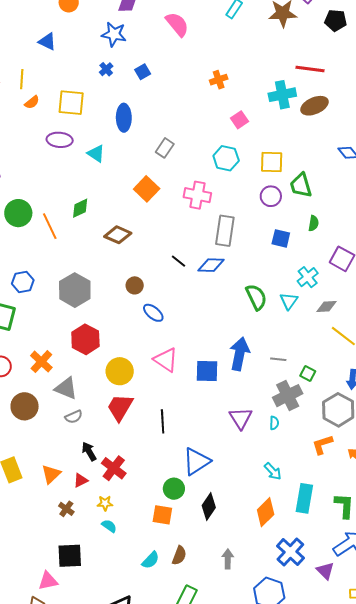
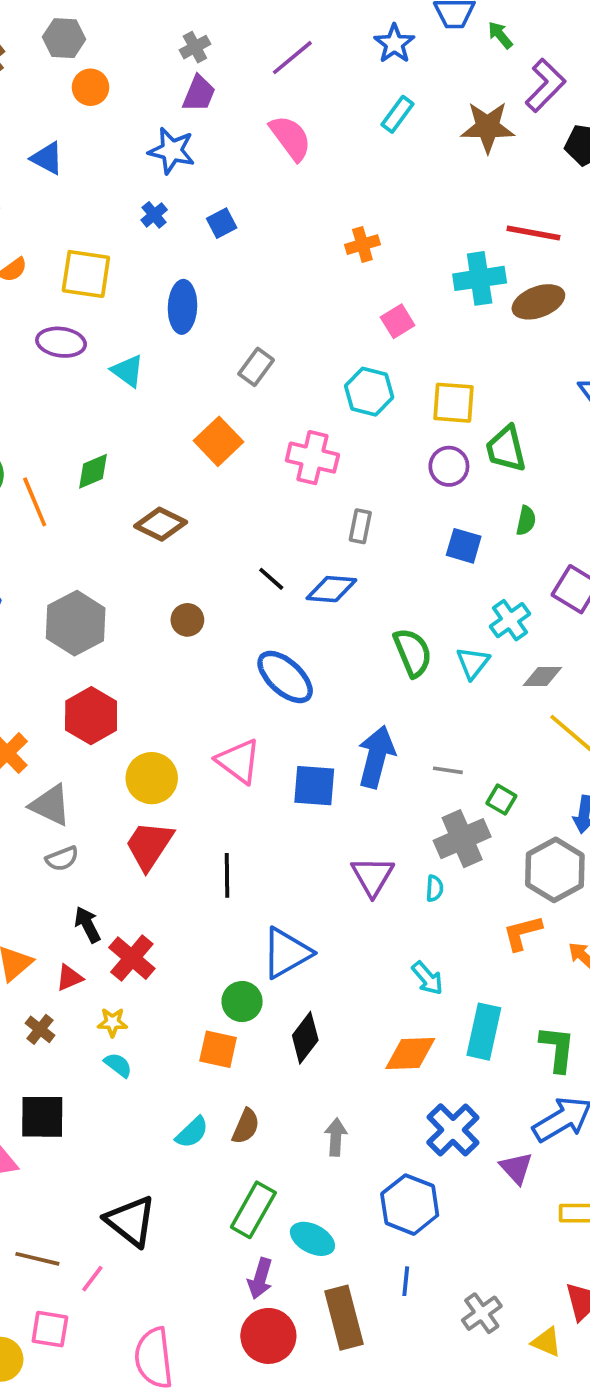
gray rectangle: (225, 231) -> (360, 526), size x0.6
blue ellipse: (153, 313) -> (285, 677), moved, size x1.5
orange diamond: (266, 512) -> (410, 1054), turned 40

